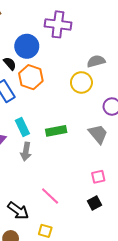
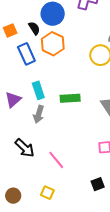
black square: (95, 203) -> (98, 184), moved
black arrow: (18, 211) -> (25, 148), moved

